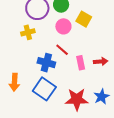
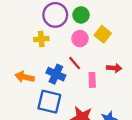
red arrow: (101, 61) -> (114, 68), moved
orange arrow: (14, 82) -> (25, 77), moved, turned 90
blue square: (44, 89) -> (49, 102), turned -30

